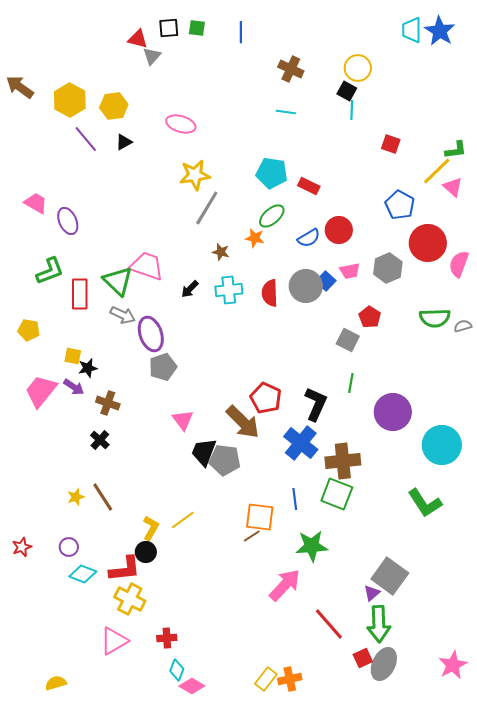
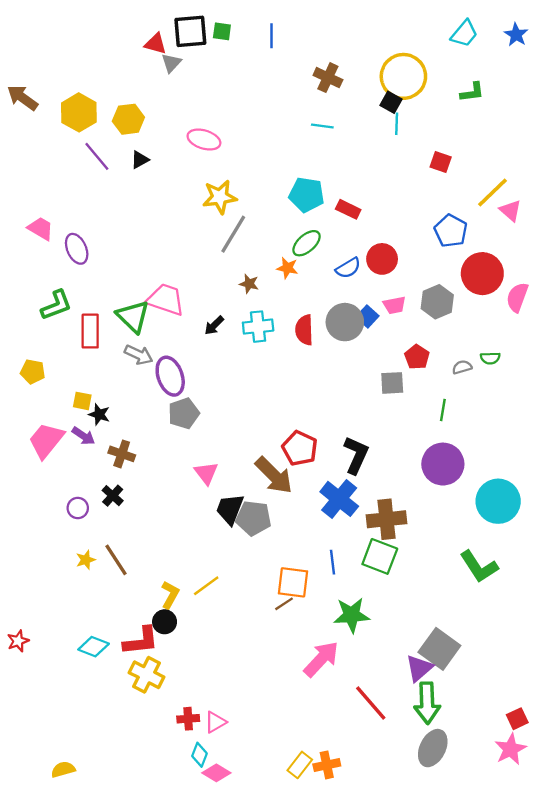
black square: (169, 28) -> (190, 31), size x1.5
cyan trapezoid: (412, 30) -> (464, 34), turned -140
blue star: (440, 31) -> (516, 35), moved, size x0.7
yellow circle: (358, 68) -> (403, 76), size x1.5
green L-shape: (456, 150) -> (472, 92), moved
green semicircle: (435, 318) -> (490, 358), size x0.6
gray semicircle: (463, 326) -> (462, 367), moved
gray square: (348, 340) -> (392, 383), turned -30
black star: (88, 368) -> (99, 414), turned 30
green line: (351, 383) -> (443, 410), moved
red star: (22, 547) -> (18, 641), moved
purple circle: (69, 547) -> (78, 508), moved
purple triangle: (372, 593) -> (419, 668), size x1.5
pink triangle: (114, 641) -> (215, 722), moved, size x0.7
red square: (363, 658) -> (517, 719), moved

